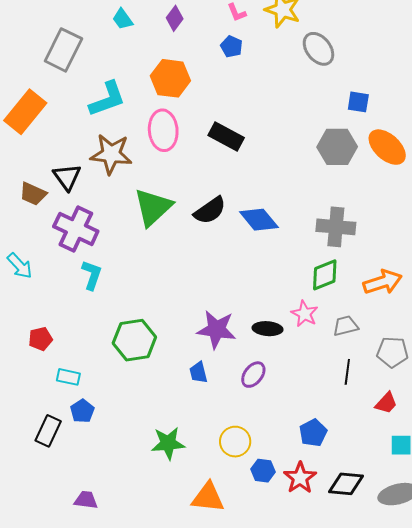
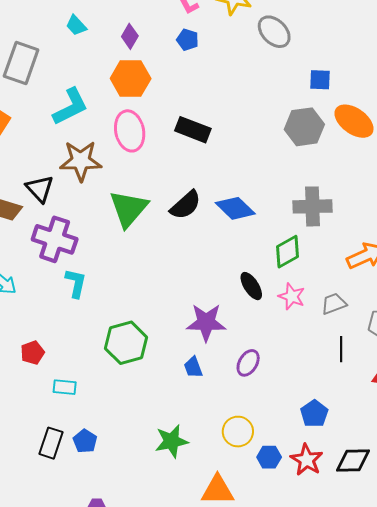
purple diamond: (175, 18) -> (130, 36), moved
green diamond: (325, 275) -> (288, 252), moved
black ellipse: (268, 329) -> (251, 286), moved, turned 60
blue pentagon: (82, 411) -> (85, 441), moved

